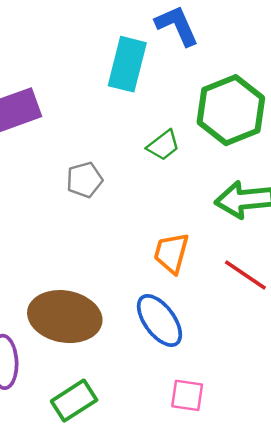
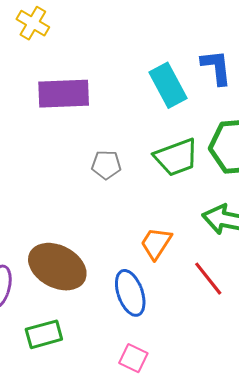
cyan rectangle: (127, 64) -> (168, 85), turned -60
green trapezoid: (163, 145) -> (176, 157), size x1.6

